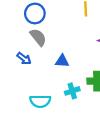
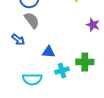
blue triangle: (62, 61) -> (48, 52), moved

